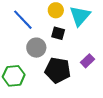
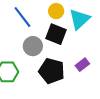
black square: (58, 33) -> (56, 34), size x1.5

